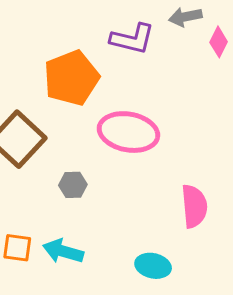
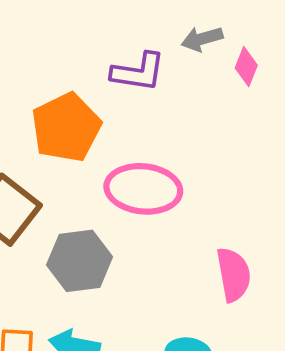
gray hexagon: (73, 185) -> (80, 261), size x1.8

